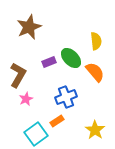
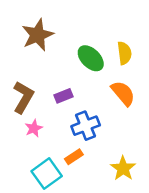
green ellipse: (71, 58) -> (91, 58), moved
purple rectangle: (49, 62) -> (63, 96), moved

